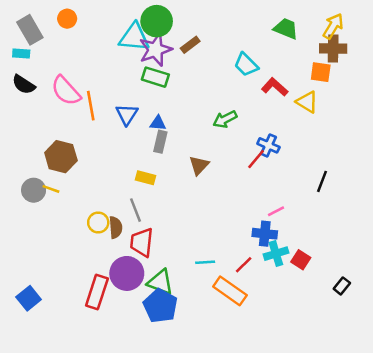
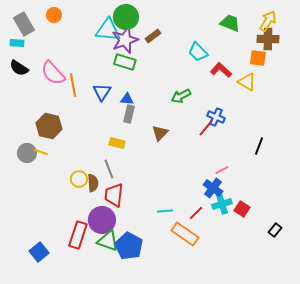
blue cross: (265, 234) -> (213, 188), turned 30
green triangle: (160, 282) -> (108, 241), moved
blue square: (29, 298) -> (39, 252), moved

